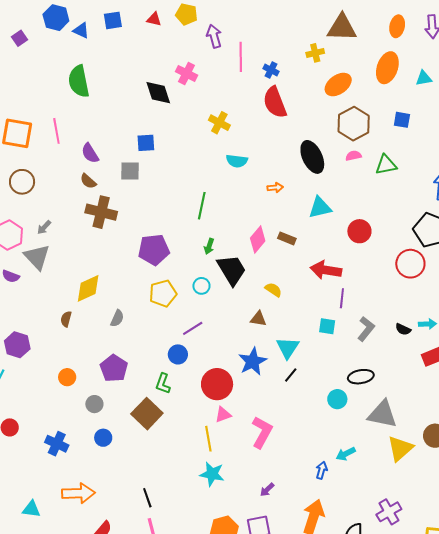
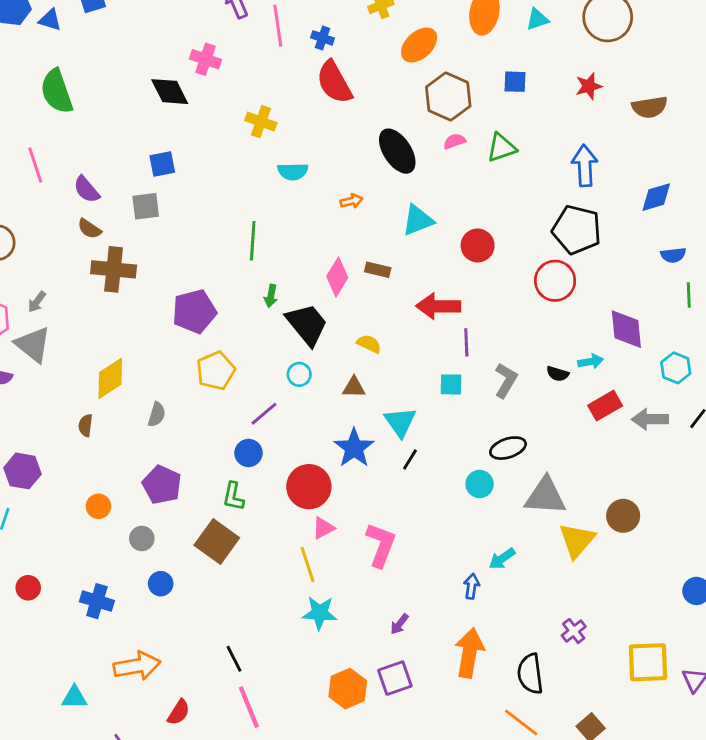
cyan circle: (201, 286) -> (299, 374), moved
purple cross: (389, 512) -> (574, 631), size x0.7

